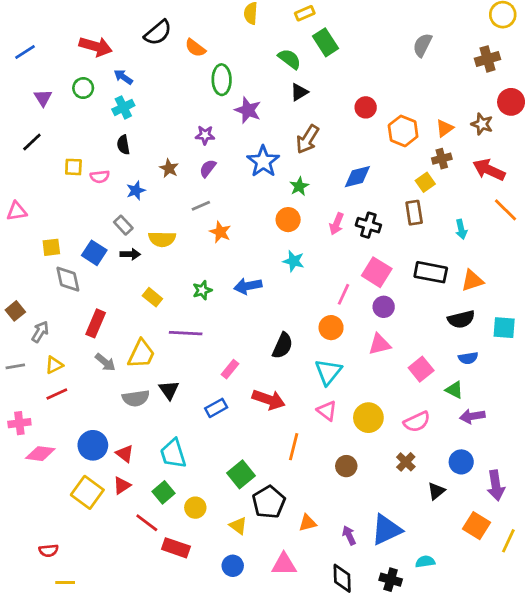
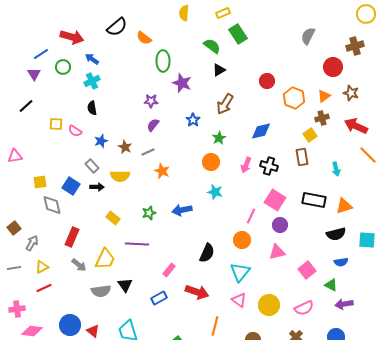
blue line: (25, 52) -> (41, 54), moved
red circle: (511, 102) -> (333, 67), moved
blue star: (263, 161) -> (193, 120), size x0.6
brown star: (169, 168) -> (125, 147), moved
pink semicircle: (100, 177) -> (75, 131), turned 40

